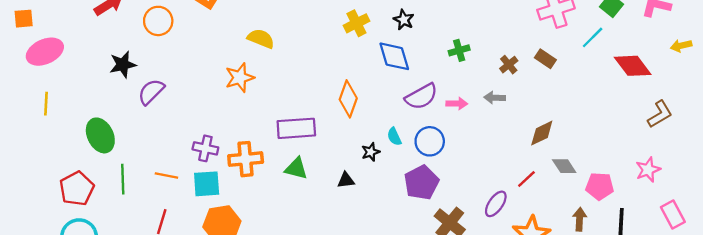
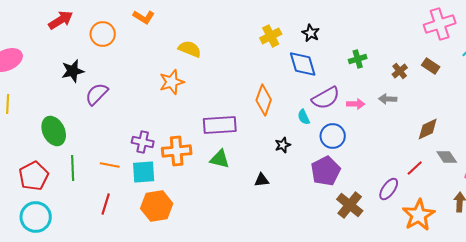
cyan semicircle: (394, 137) -> (304, 117), moved
black triangle: (346, 180) -> (262, 180), moved

